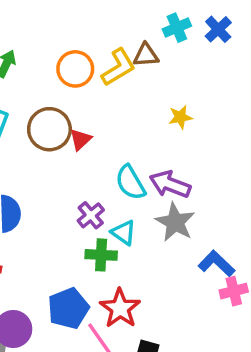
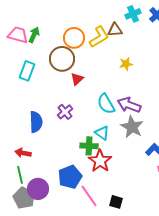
yellow star: (180, 117) -> (126, 64), moved
brown circle: (49, 129) -> (62, 59), moved
purple cross: (91, 215) -> (65, 112), moved
red star: (120, 308) -> (100, 161), moved

